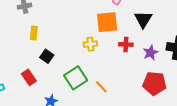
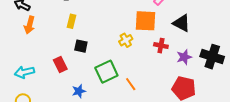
black triangle: (143, 19) -> (182, 23), turned -42
yellow cross: (90, 44) -> (126, 40), turned -32
black square: (47, 56) -> (81, 46), turned -32

